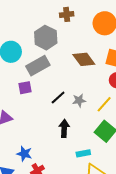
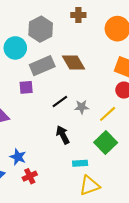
gray hexagon: (46, 38) -> (41, 29), moved
brown diamond: (84, 59) -> (73, 62), moved
black arrow: (64, 128) -> (63, 135), turned -36

